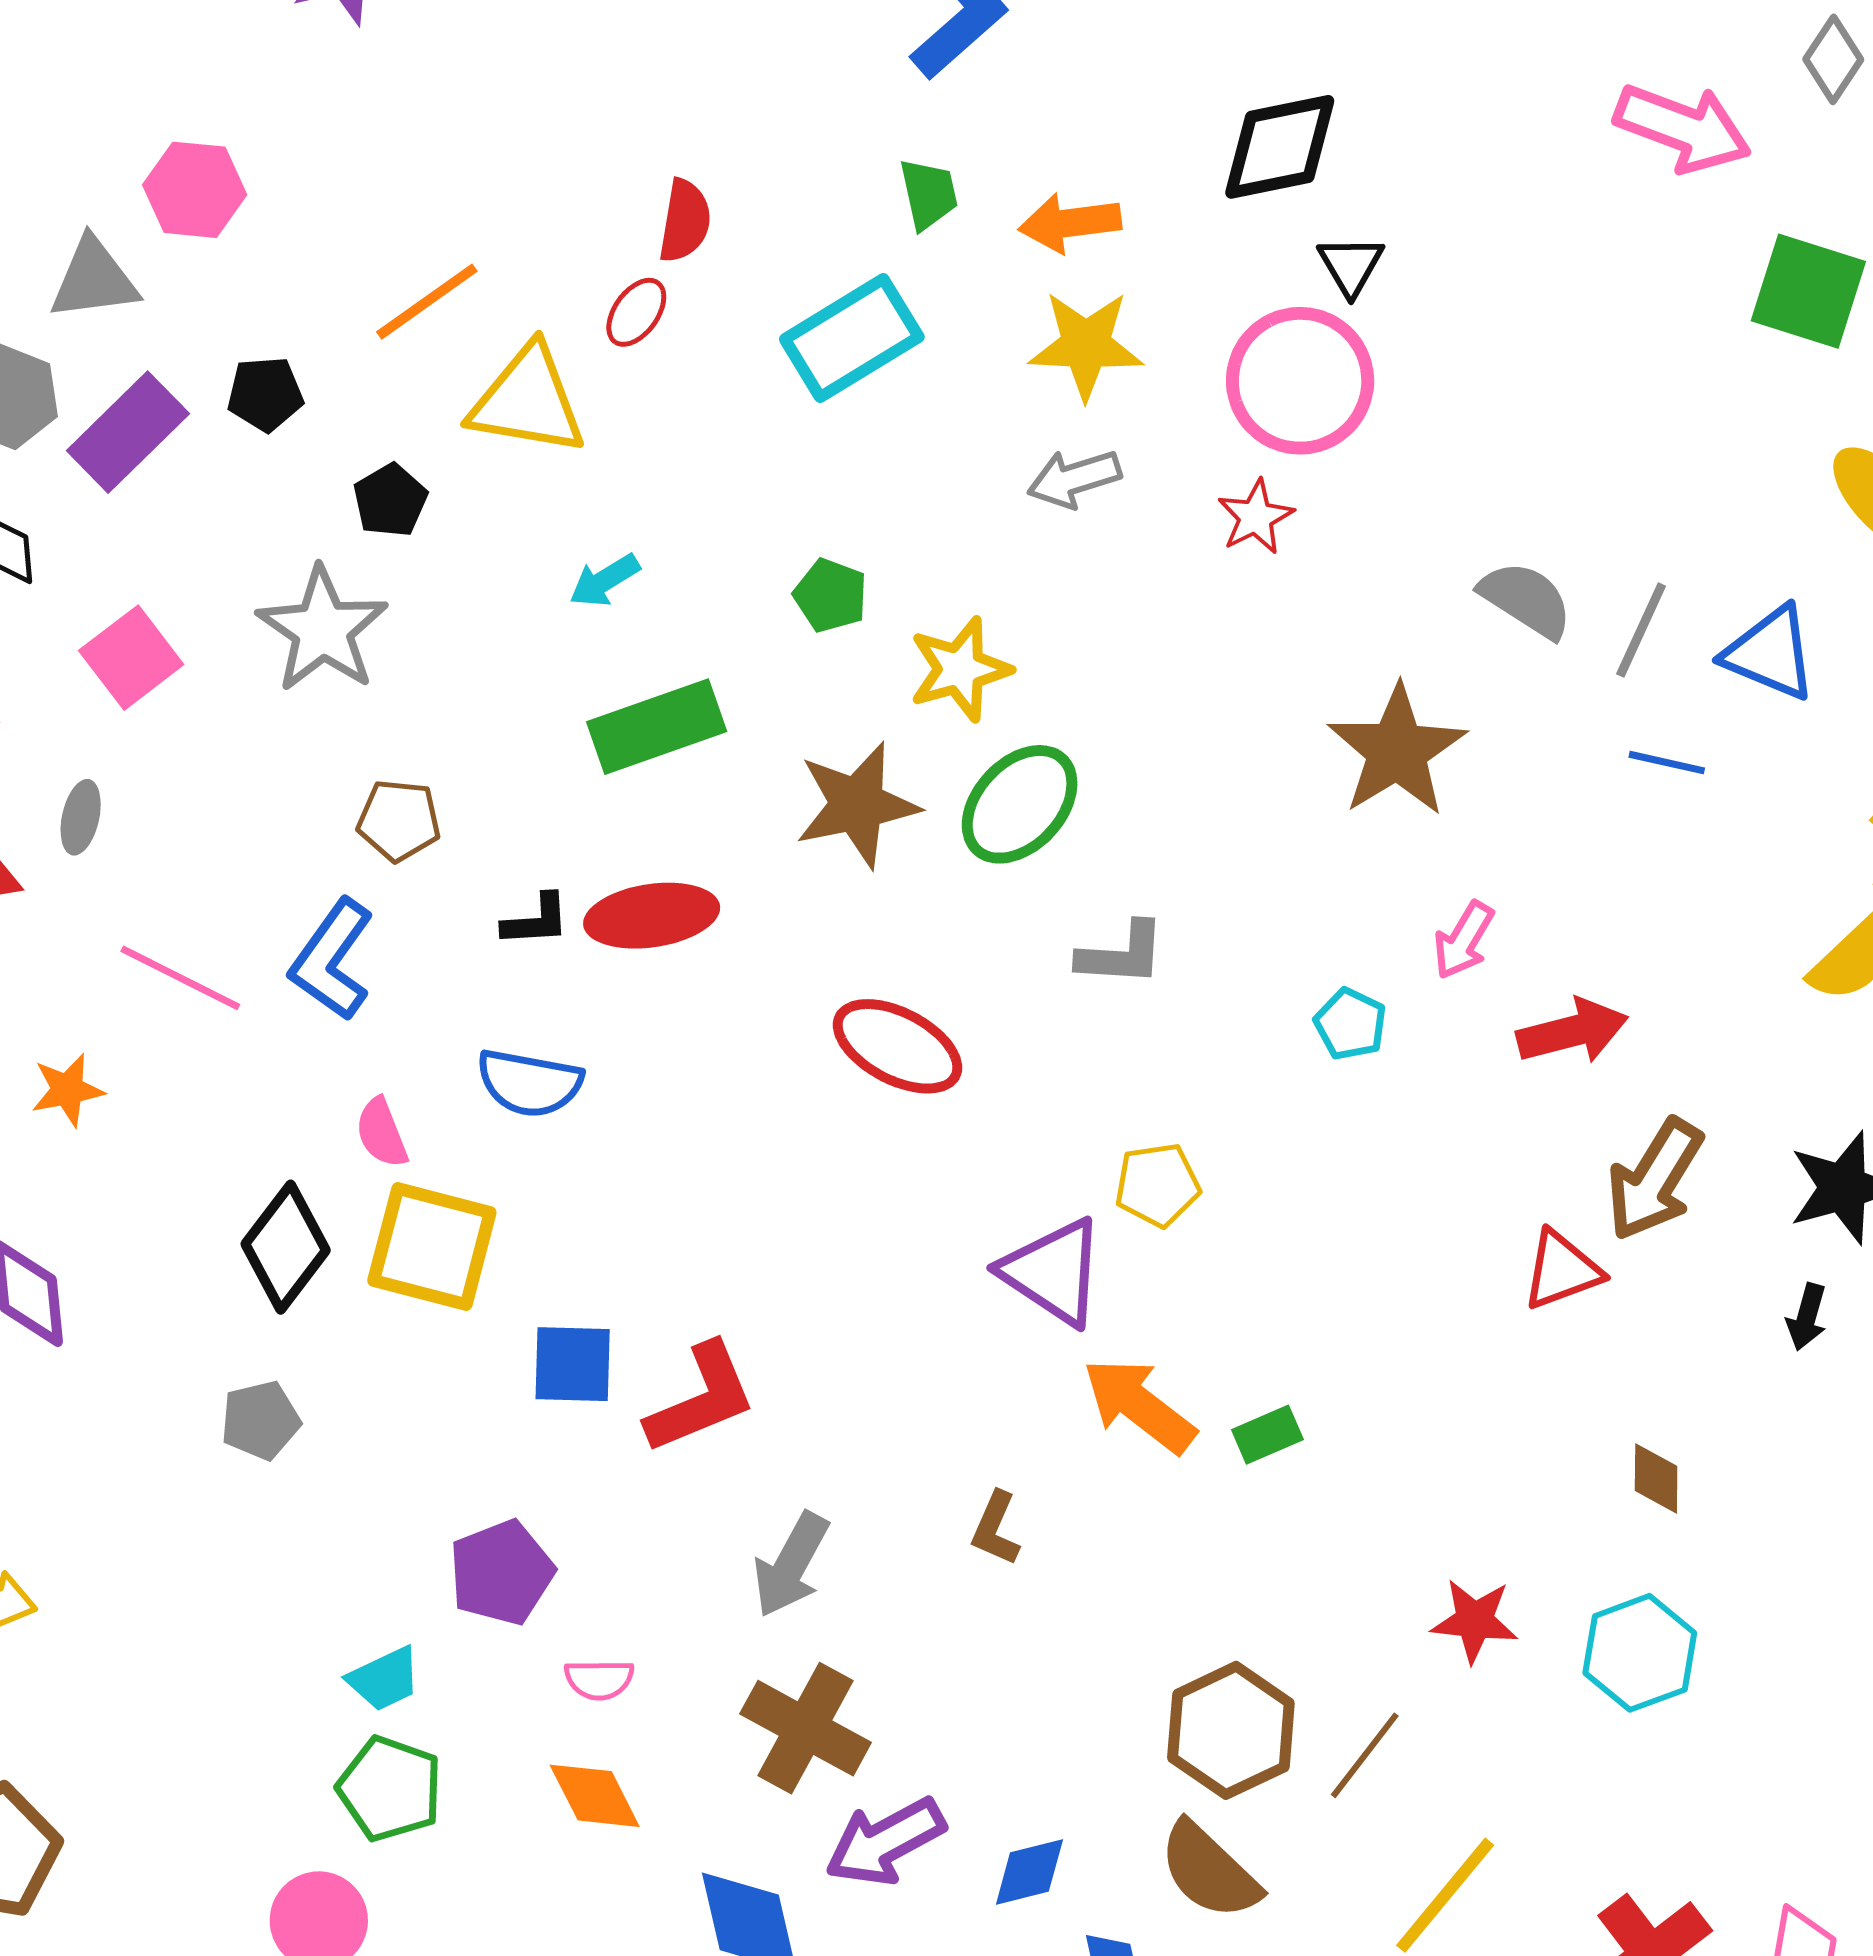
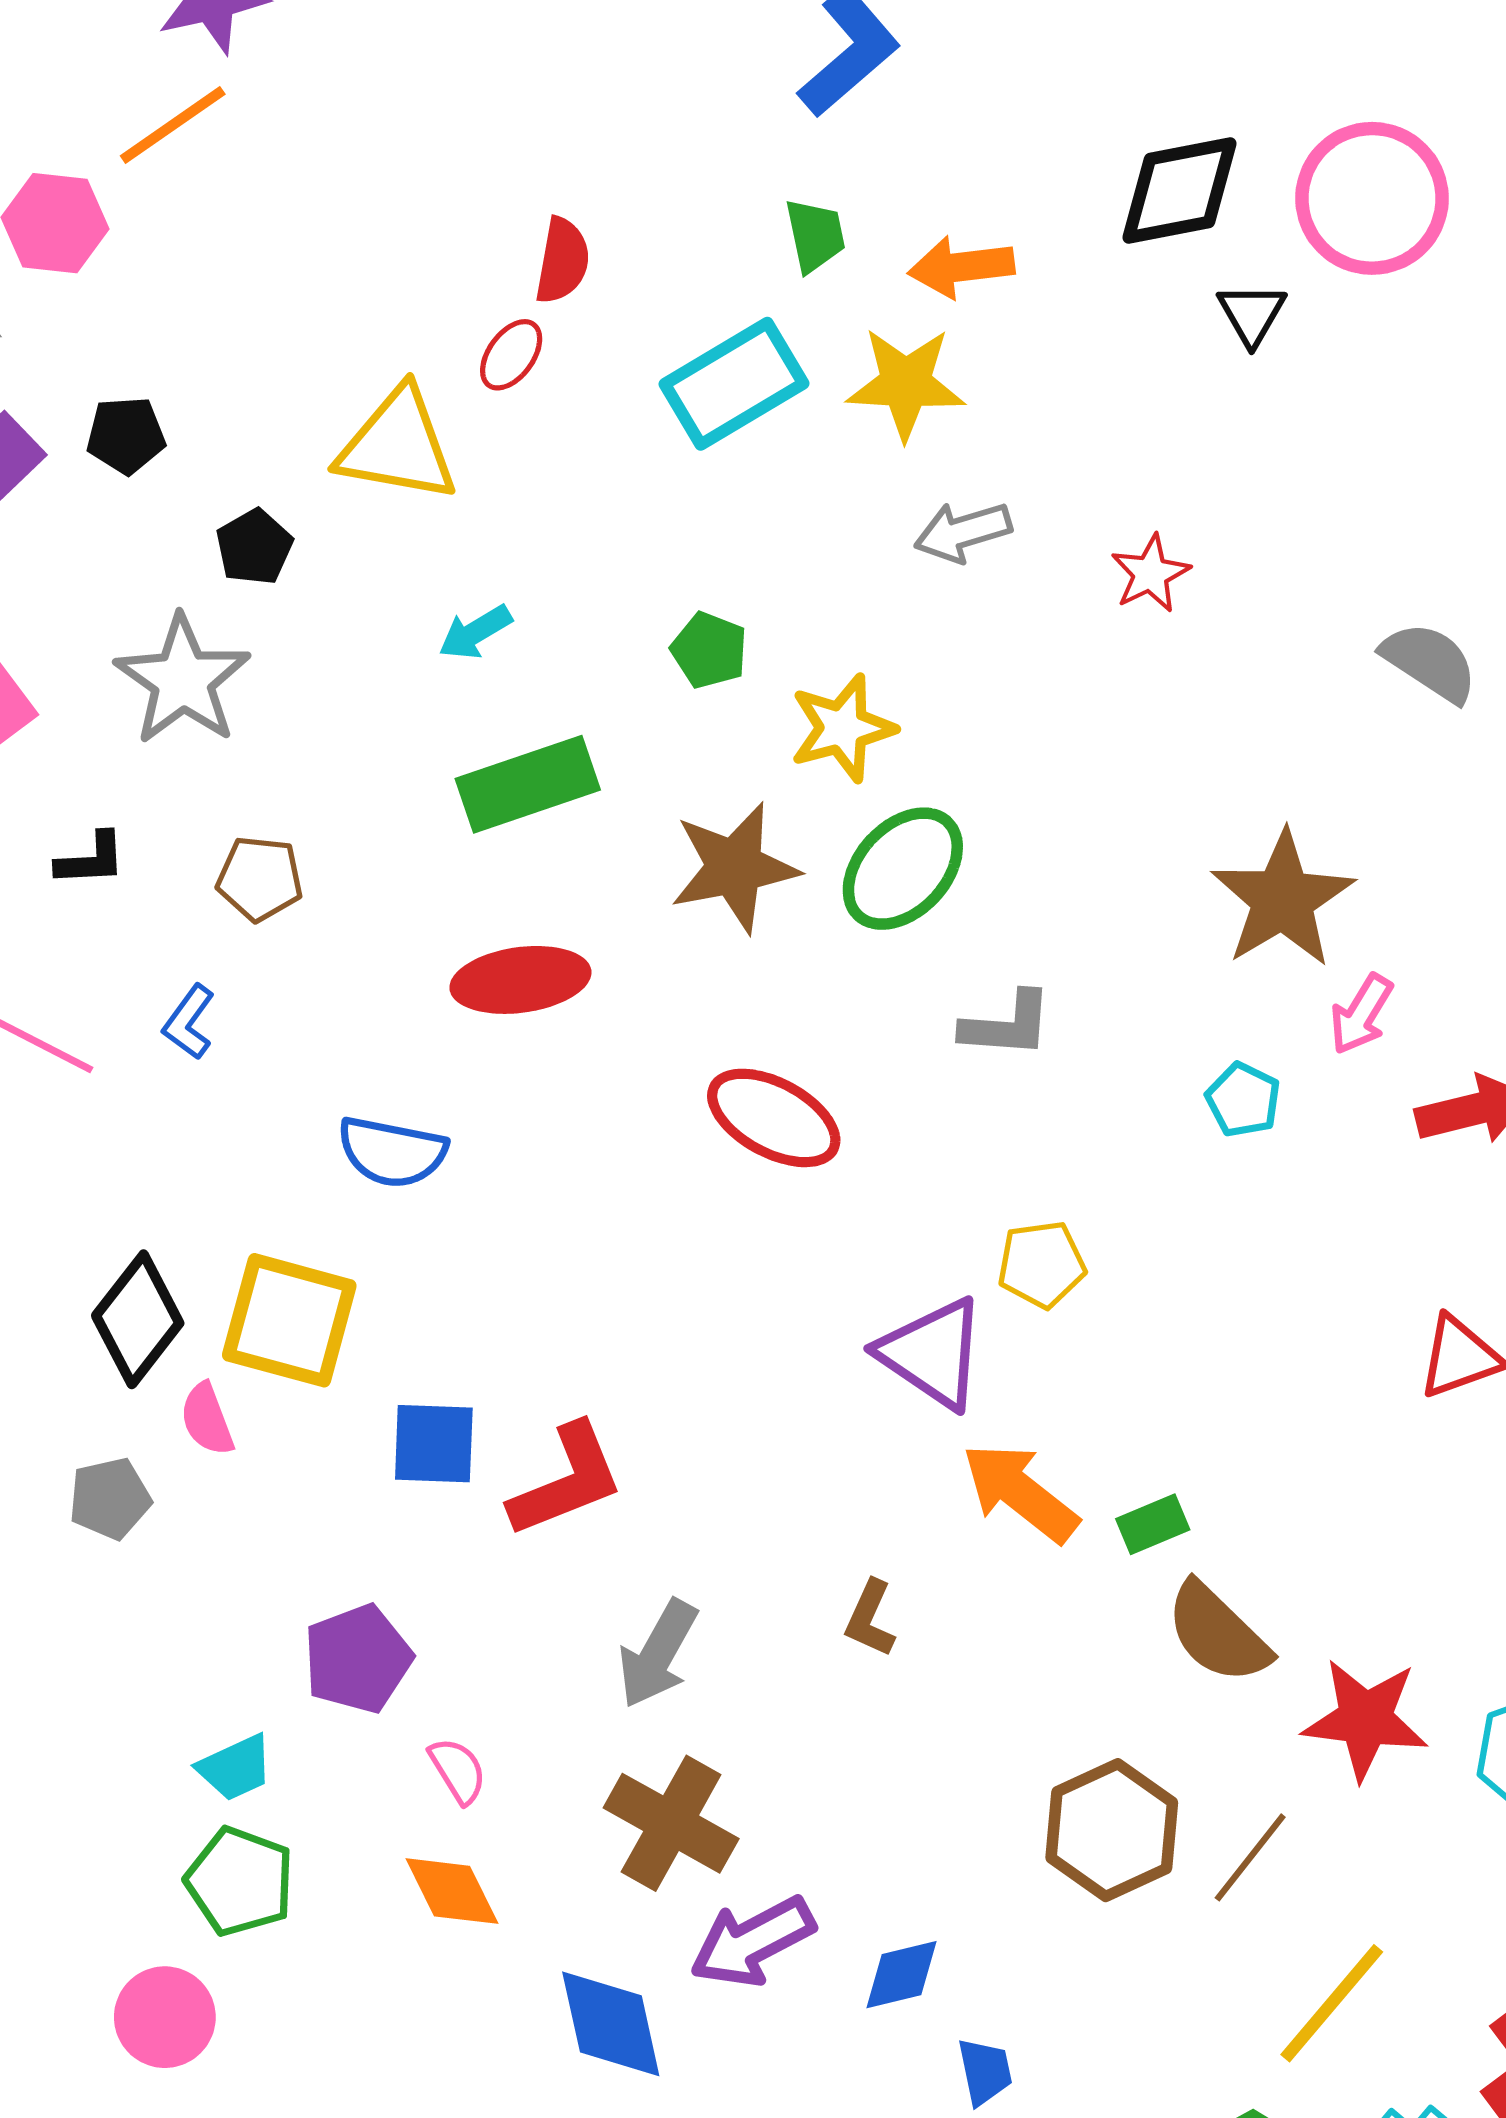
orange line: (427, 302) -> (173, 125), moved
yellow star: (1086, 345) -> (906, 383), moved
pink circle: (1300, 381) -> (1372, 198), moved
brown star: (1397, 751) -> (1283, 899), moved
black L-shape: (536, 920) -> (91, 859), moved
blue L-shape: (332, 960) -> (189, 1022), size x0.6
pink semicircle: (382, 1133) -> (207, 1419), moved
red star: (1475, 1621) -> (1365, 1719), size x1.4
pink semicircle: (599, 1679) -> (458, 1771), turned -122
brown semicircle: (1209, 1871) -> (1218, 1633), moved

